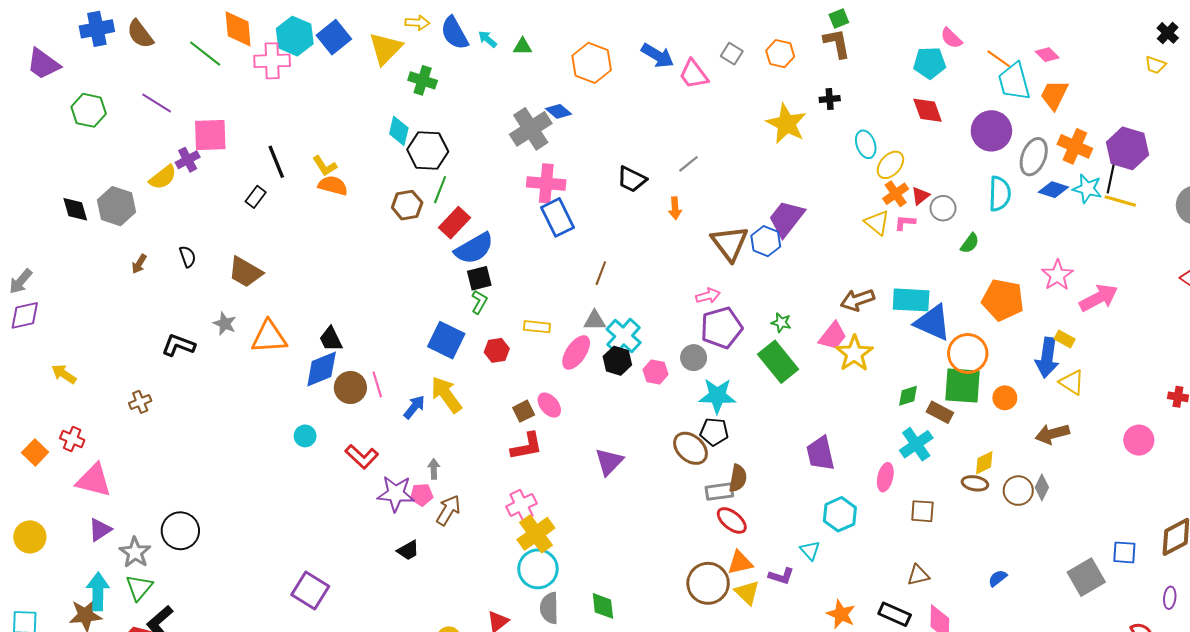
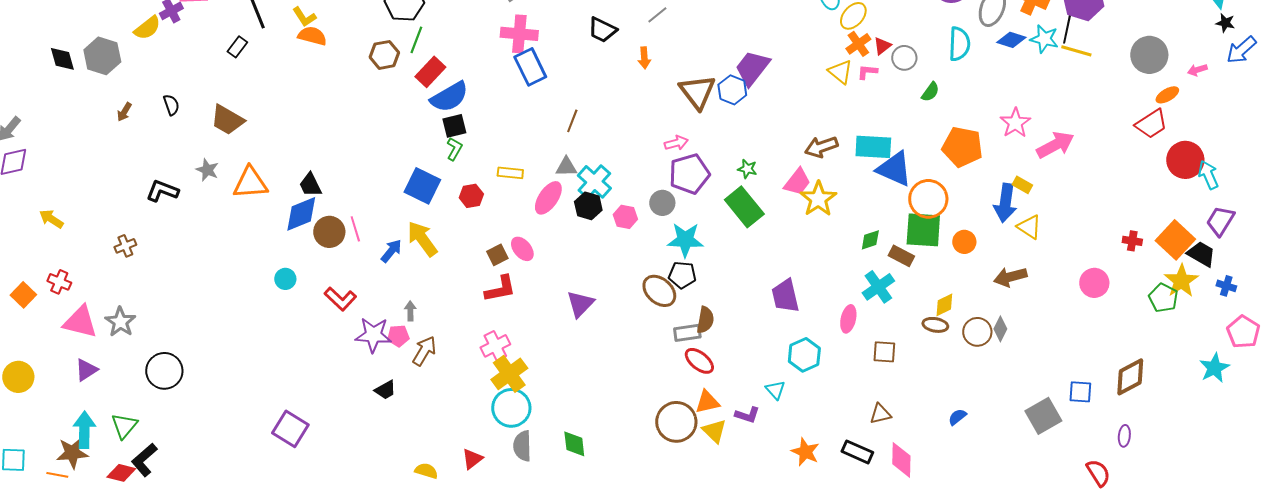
gray star: (135, 552) -> (120, 322), moved

